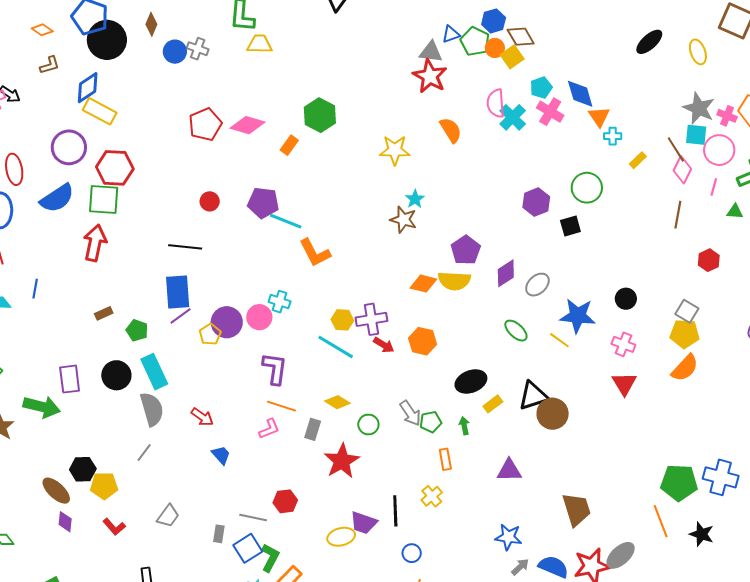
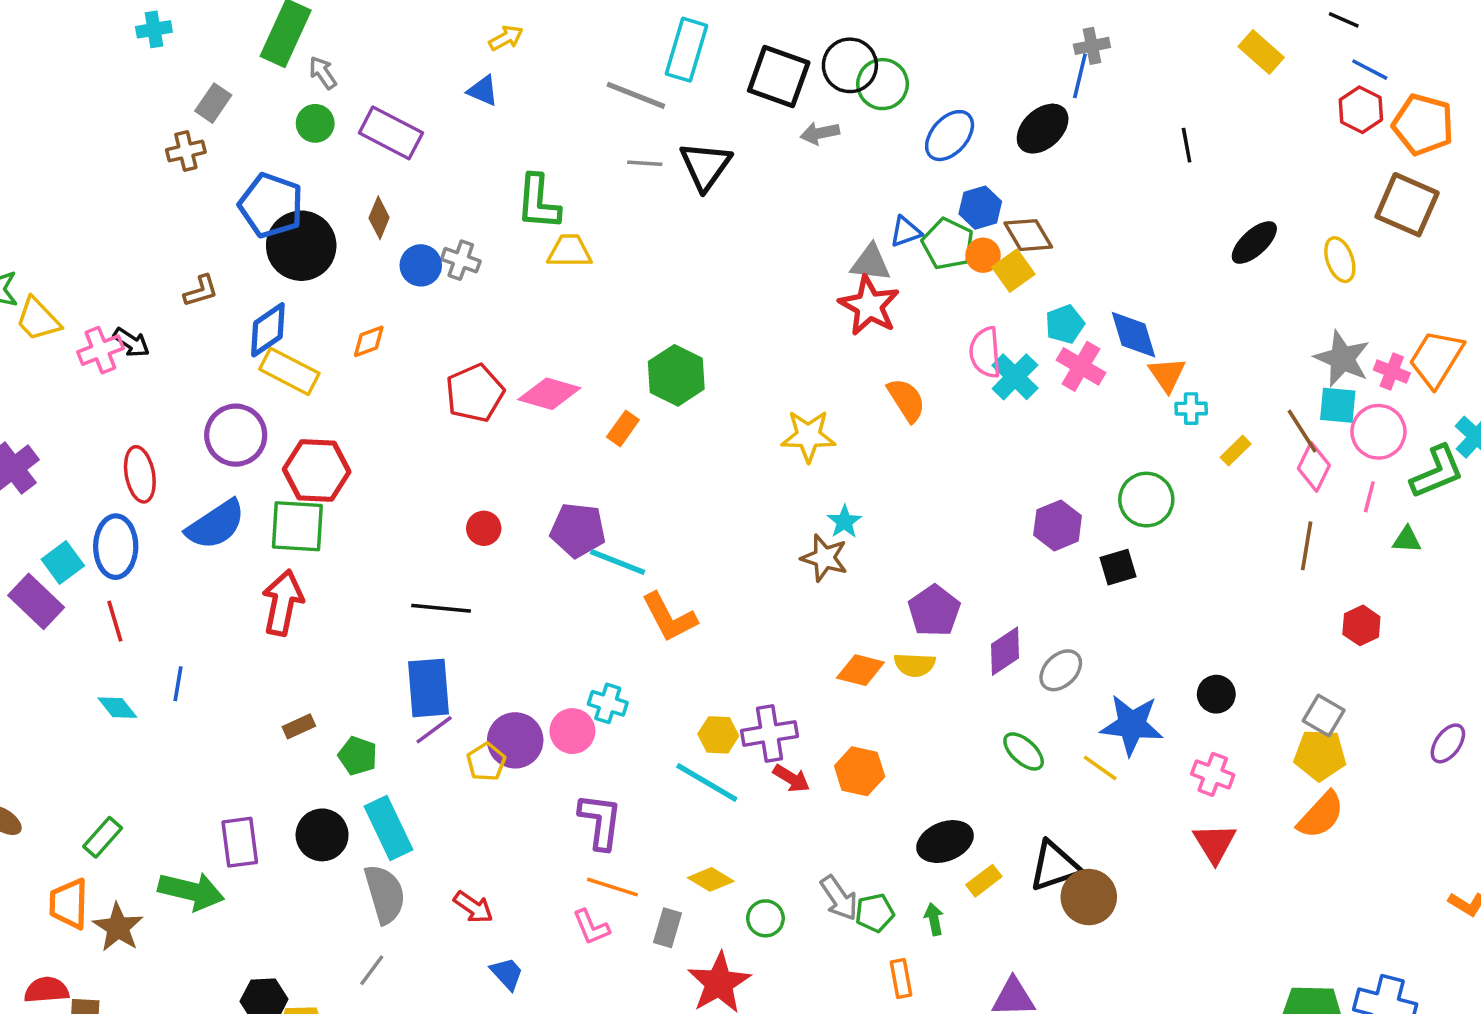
orange diamond: (42, 30) -> (369, 341), moved, turned -55
yellow semicircle: (454, 281) -> (915, 665), size x0.7
pink L-shape: (269, 429) -> (591, 927), turned 90

